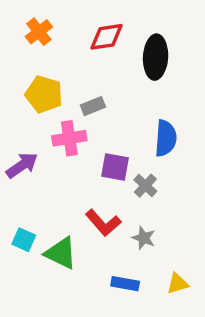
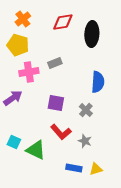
yellow pentagon: (44, 94) -> (18, 45), moved
pink cross: (69, 138) -> (29, 72), moved
purple square: (115, 167) -> (56, 103), moved
yellow triangle: (178, 284) -> (96, 169), moved

